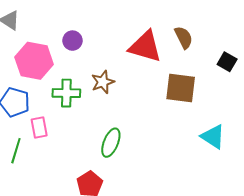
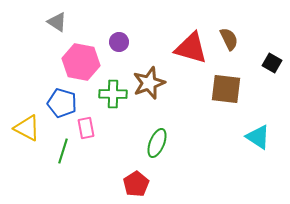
brown star: (103, 82) -> (149, 83), size x1.4

